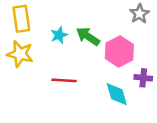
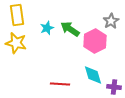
gray star: (139, 14) -> (111, 21), moved
purple cross: (143, 78) -> (114, 87), moved
red line: (64, 80) -> (60, 84), moved

